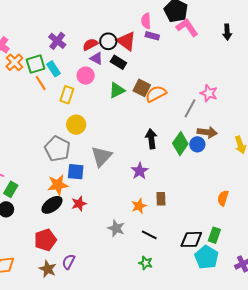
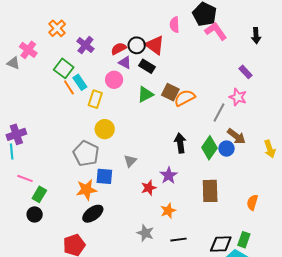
purple rectangle: (152, 36) -> (246, 72), moved, turned 32
orange cross: (14, 62) -> (57, 28), moved
green square: (36, 64) -> (64, 68), turned -36
cyan rectangle: (54, 69) -> (80, 82), moved
brown arrow: (207, 132) -> (236, 136), turned 30
gray triangle: (101, 156) -> (130, 161), size x0.6
brown rectangle: (161, 199) -> (210, 191), moved, size x1.6
red star: (79, 204) -> (149, 188), moved
black ellipse: (52, 205) -> (93, 214), moved
black line: (149, 235) -> (179, 240), turned -35

